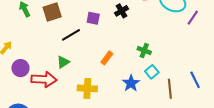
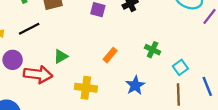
black line: (71, 35) -> (29, 29), moved
cyan square: (152, 72) -> (180, 67), moved

